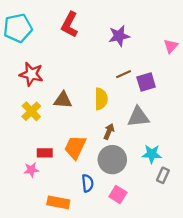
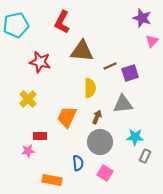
purple star: (119, 36) -> (142, 18), moved, turned 30
red star: (31, 74) -> (40, 62), moved
brown triangle: (63, 100) -> (82, 51), moved, size x1.4
orange trapezoid: (75, 147) -> (67, 117), moved

